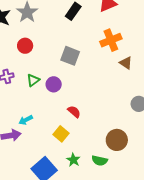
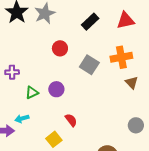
red circle: (25, 46) -> (60, 48), moved
gray square: (70, 56) -> (89, 65), moved
green triangle: (33, 80) -> (32, 93), moved

